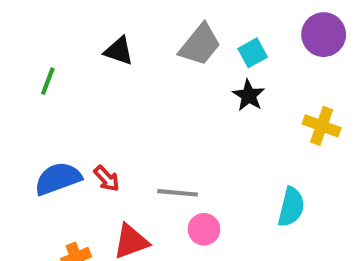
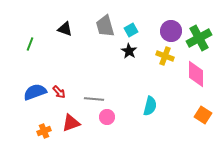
purple circle: (324, 35) -> (171, 31), moved
gray trapezoid: (200, 45) -> (105, 26), turned 125
yellow cross: (322, 126) -> (165, 56), moved

